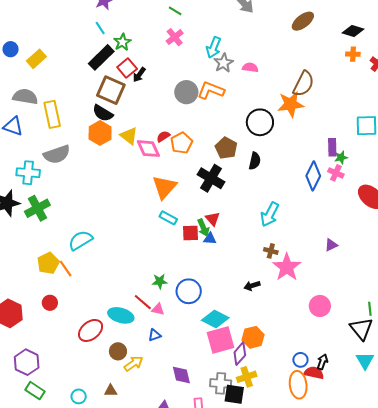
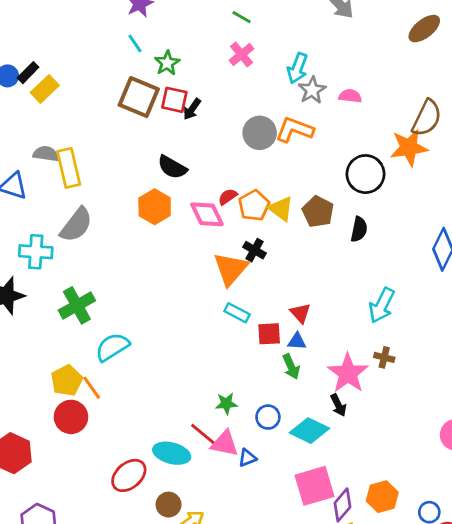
black rectangle: (101, 57) -> (28, 73), moved, size x0.6
red square: (127, 68) -> (174, 100), turned -36
brown square: (111, 90) -> (139, 97), moved
gray semicircle: (25, 97) -> (46, 154), moved, size x0.7
black semicircle: (103, 113) -> (172, 167), moved
orange hexagon: (100, 133) -> (155, 207), moved
yellow triangle: (129, 136) -> (281, 209), moved
gray semicircle: (57, 154) -> (76, 225), turned -32
black cross: (211, 178) -> (254, 250), moved, size x0.6
green cross: (37, 208) -> (77, 305), moved
green arrow: (203, 228) -> (291, 367), moved
pink star: (287, 267) -> (348, 373), moved
black arrow: (252, 286) -> (338, 405), moved, turned -98
blue circle: (189, 291) -> (268, 417), size x0.7
red circle: (50, 303) -> (71, 417), moved, size x1.5
pink triangle: (158, 309) -> (225, 444), size x1.5
cyan diamond: (215, 319) -> (309, 431), moved
blue triangle: (154, 335) -> (247, 458), moved
orange hexagon: (253, 337) -> (382, 497), moved

